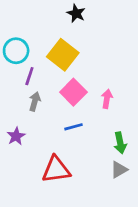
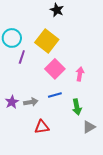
gray arrow: (35, 101) -> (31, 102), moved, turned 64
green arrow: (120, 143) -> (77, 107), moved
red triangle: (56, 170) -> (42, 127), size x0.7

